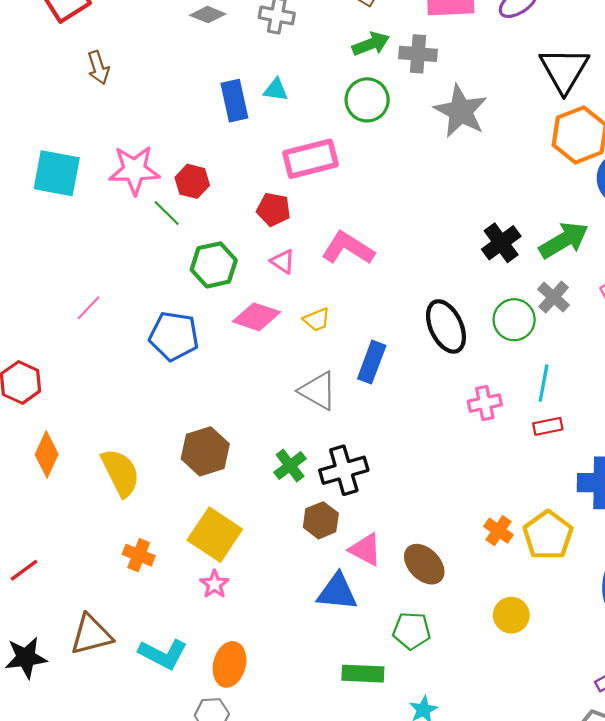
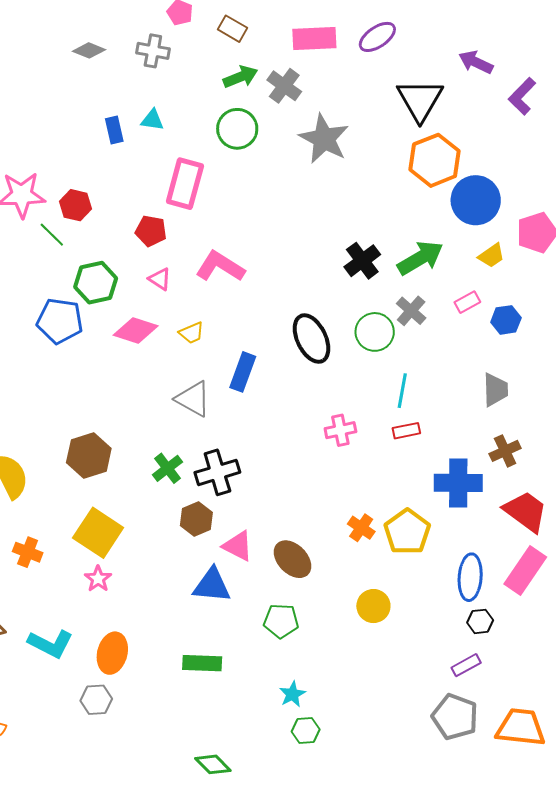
gray cross: (418, 54) -> (284, 86), turned 32
blue rectangle: (234, 101) -> (114, 130), size x0.7
pink rectangle: (310, 159) -> (185, 184), turned -60
blue pentagon: (174, 336) -> (60, 321), moved
pink cross: (485, 403) -> (340, 430), moved
green rectangle: (363, 674) -> (202, 663), moved

